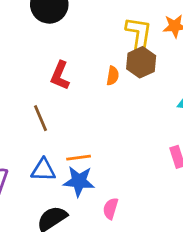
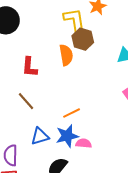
orange semicircle: (113, 76) -> (66, 55), size x1.5
orange line: (79, 158) -> (72, 113), moved
pink semicircle: (111, 209) -> (84, 143), moved, turned 98

